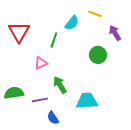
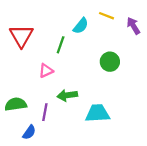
purple arrow: (115, 33) -> (133, 26), moved
green arrow: (60, 85) -> (67, 95), turned -66
purple line: (40, 100) -> (45, 112), turned -70
blue semicircle: (53, 118) -> (29, 132), moved, turned -112

